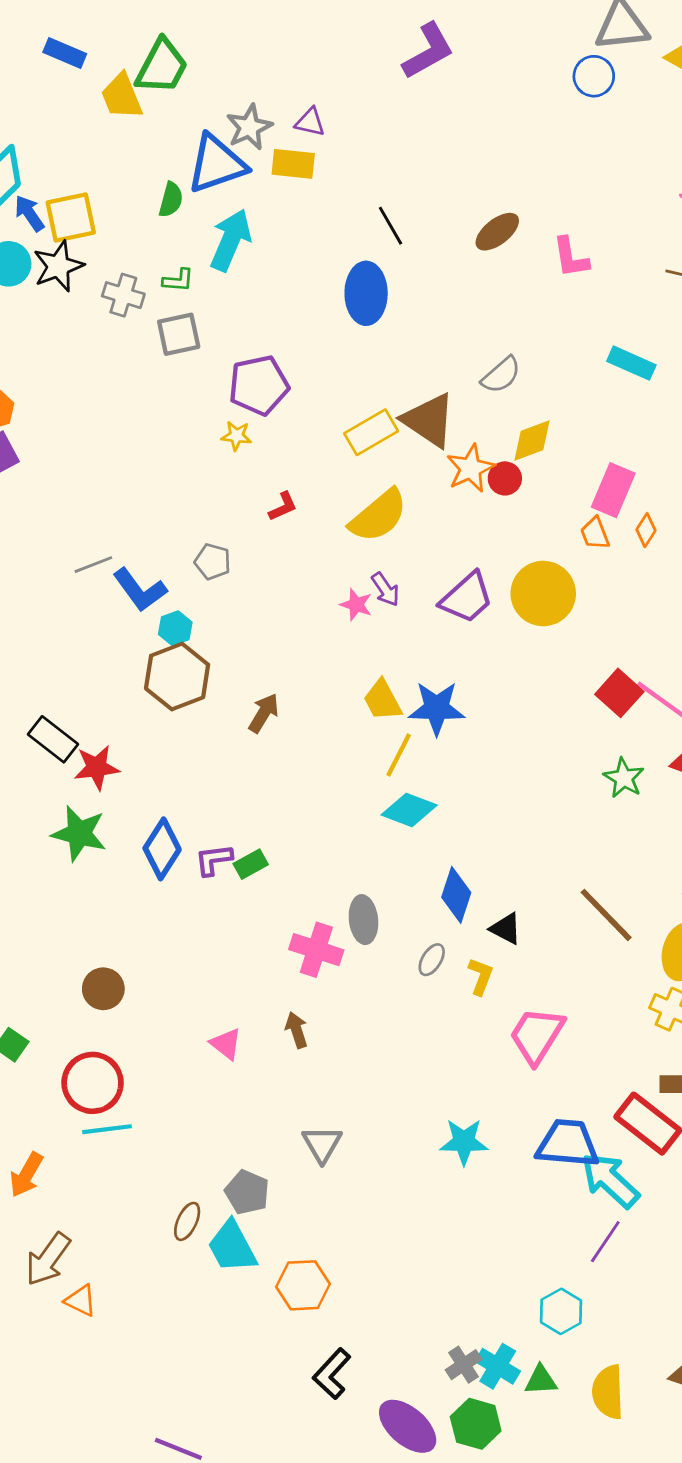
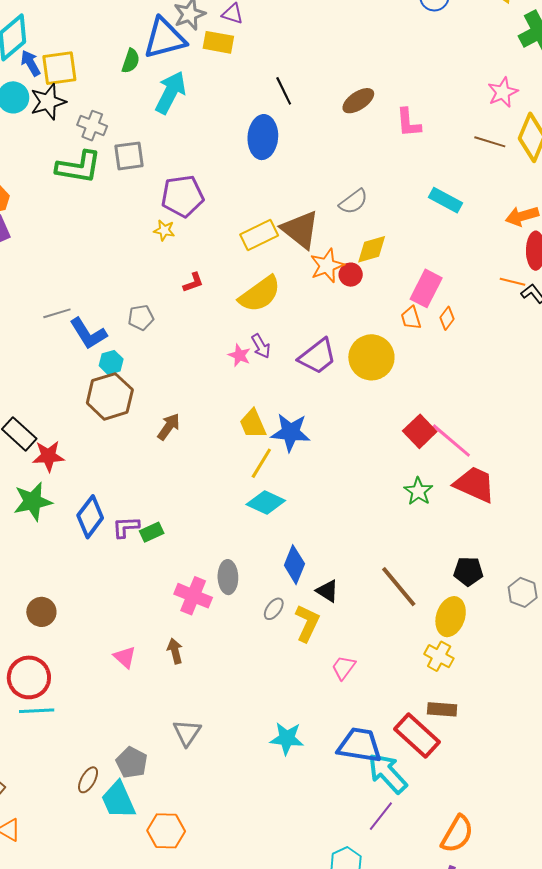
green L-shape: (178, 280) -> (79, 167), moved, size x2.0
gray pentagon: (213, 562) -> (141, 318), turned -30
green star: (79, 833) -> (33, 502), turned -30
yellow L-shape: (481, 976) -> (307, 623), size x1.4
pink trapezoid: (537, 1035) -> (344, 668), size x0.6

